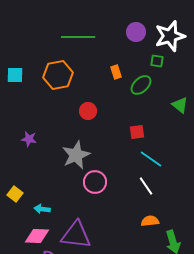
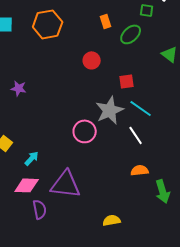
red circle: (88, 111) -> (92, 60), moved
gray star: (76, 155) -> (110, 110), moved
cyan arrow: (42, 209) -> (32, 158), turned 126

